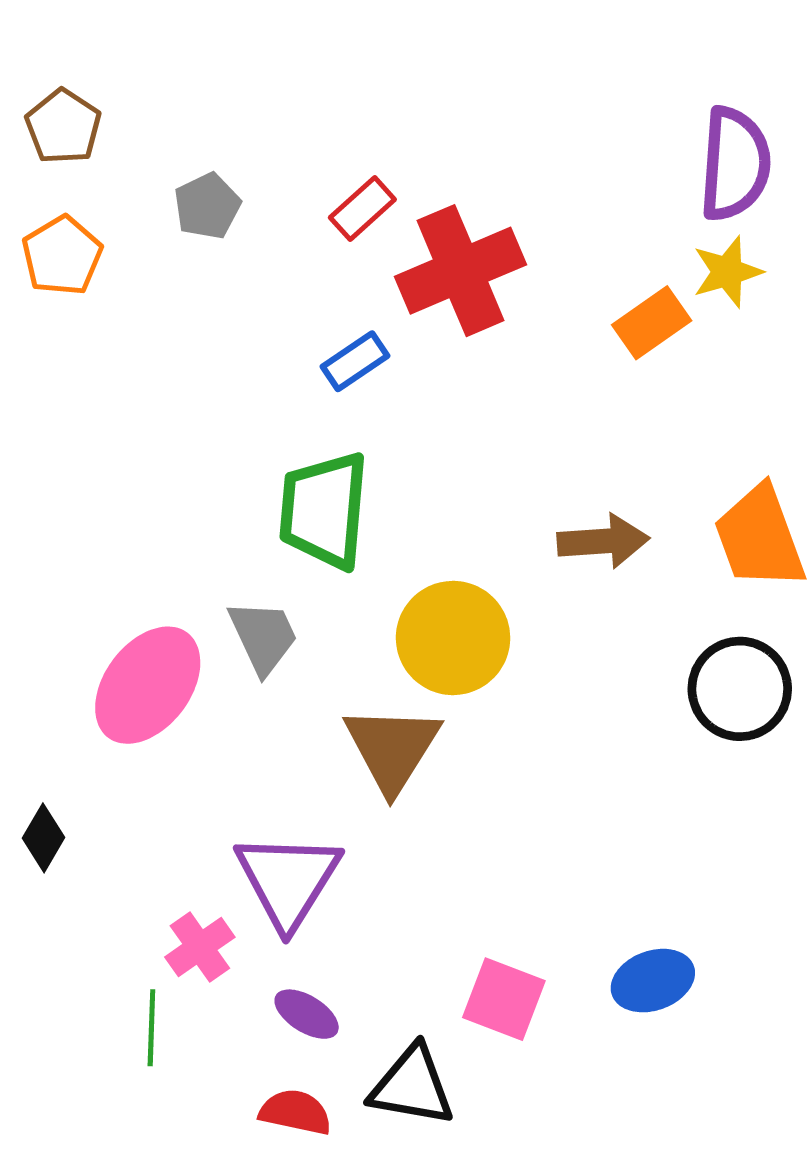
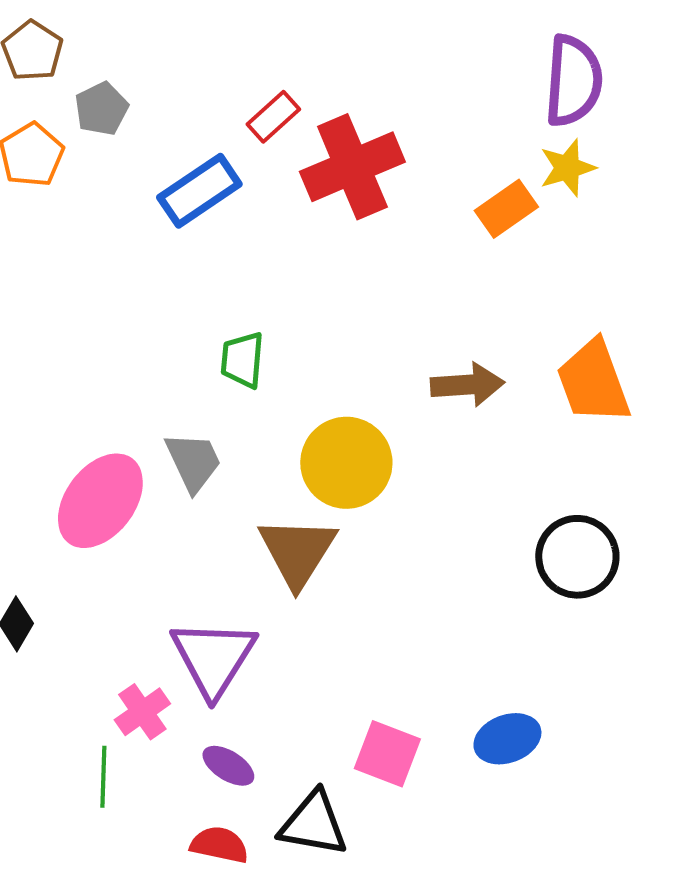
gray pentagon: (207, 206) -> (101, 109), moved
blue rectangle: (355, 361) -> (199, 191), moved, size x1.5
green trapezoid: (324, 510) -> (242, 360), size x0.6
black circle: (740, 689) -> (577, 557), moved

